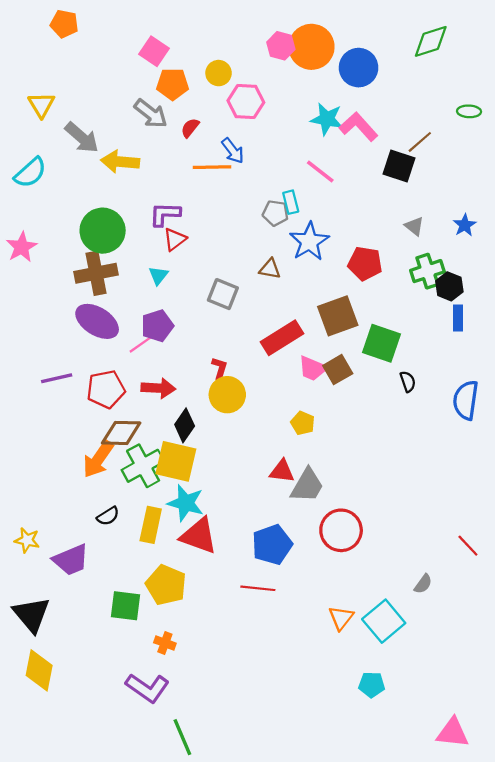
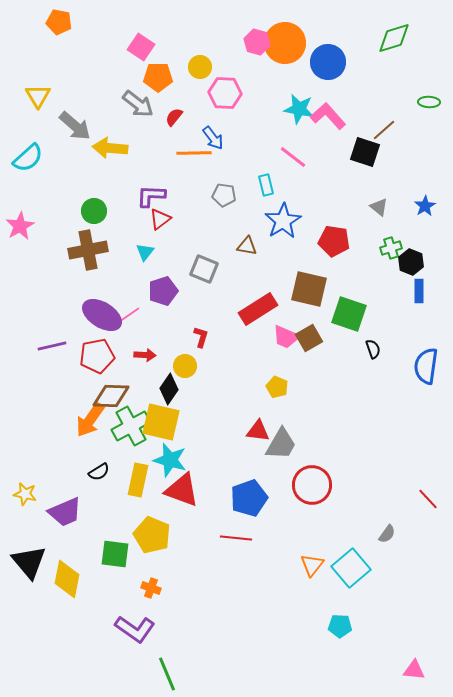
gray pentagon: (275, 213) -> (224, 195), moved
green circle: (103, 231) -> (94, 211), size x0.6
green cross: (427, 271) -> (391, 248), size x0.7
brown square: (338, 316) -> (309, 289), turned 33
purple ellipse: (97, 321) -> (102, 315), moved
purple pentagon: (157, 326) -> (163, 291), moved
red arrow: (158, 388) -> (145, 355), size x0.7
yellow circle: (227, 395) -> (185, 366), moved, size x0.7
yellow diamond: (39, 670) -> (67, 579), moved
pink triangle: (453, 733) -> (414, 670), size x0.7

